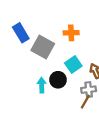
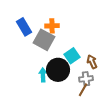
orange cross: (71, 33) -> (52, 26), moved
black circle: (58, 80) -> (58, 70), size x1.5

